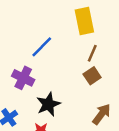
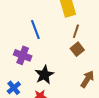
blue line: (42, 47) -> (35, 29), turned -60

